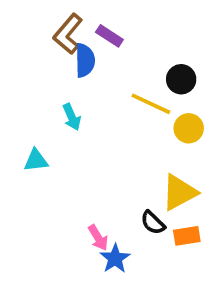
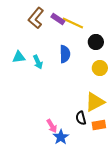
blue semicircle: (85, 60) -> (65, 54), moved
yellow line: (151, 104) -> (73, 23), moved
cyan triangle: (36, 160) -> (19, 57), moved
black semicircle: (153, 223) -> (81, 118), turned 32

